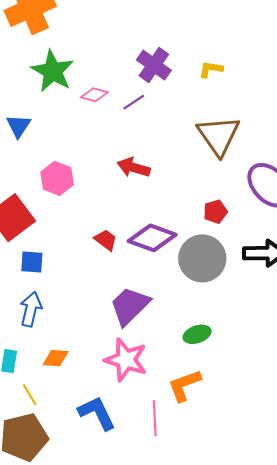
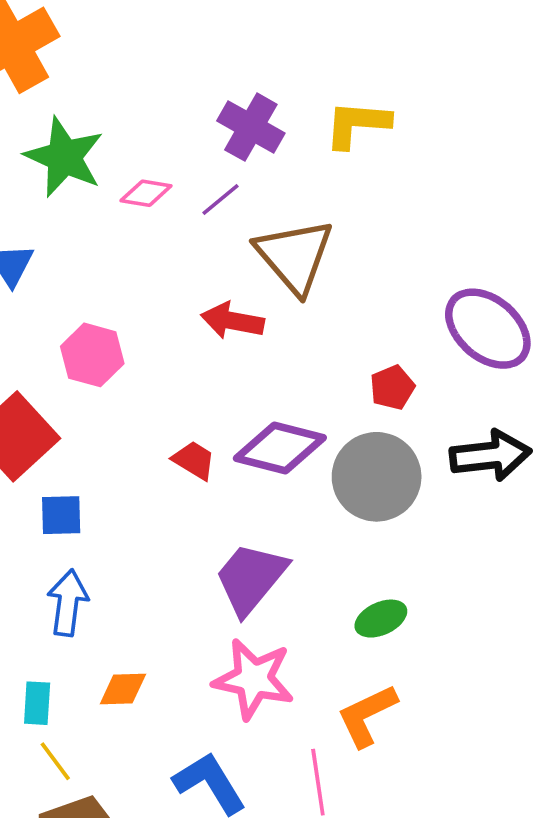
yellow L-shape: (211, 69) -> (357, 124), size x1.5
brown triangle: (219, 135) -> (295, 256), moved
yellow line: (30, 395) -> (55, 761), moved

